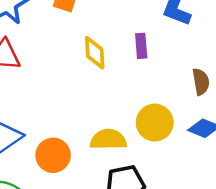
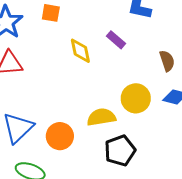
purple rectangle: (141, 46) -> (116, 40), turned -36

